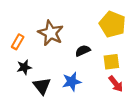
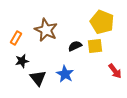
yellow square: (111, 62) -> (95, 46), moved
blue star: (72, 82) -> (65, 74), turned -30
red arrow: (116, 84) -> (115, 71), moved

